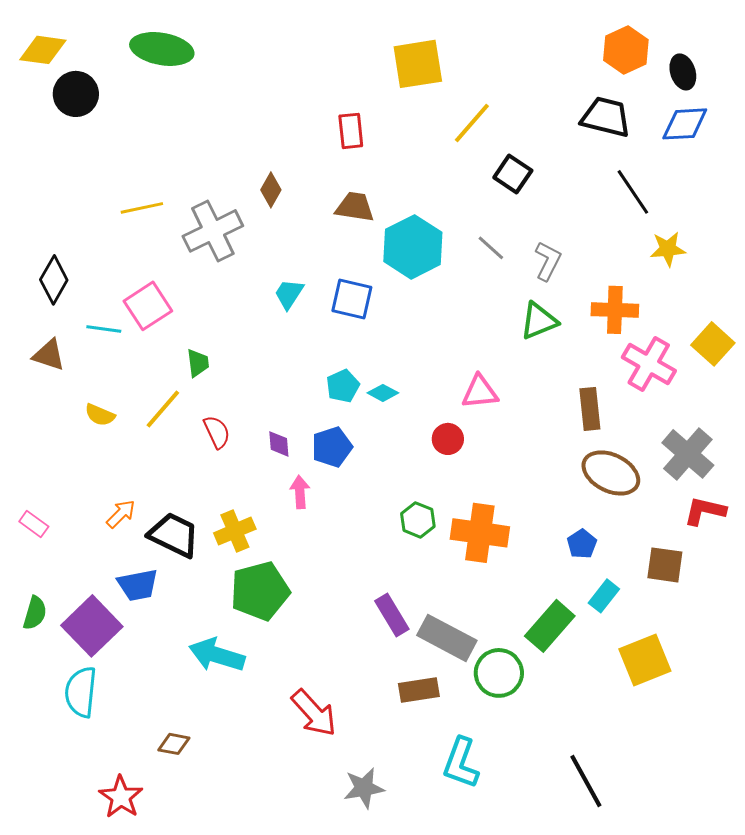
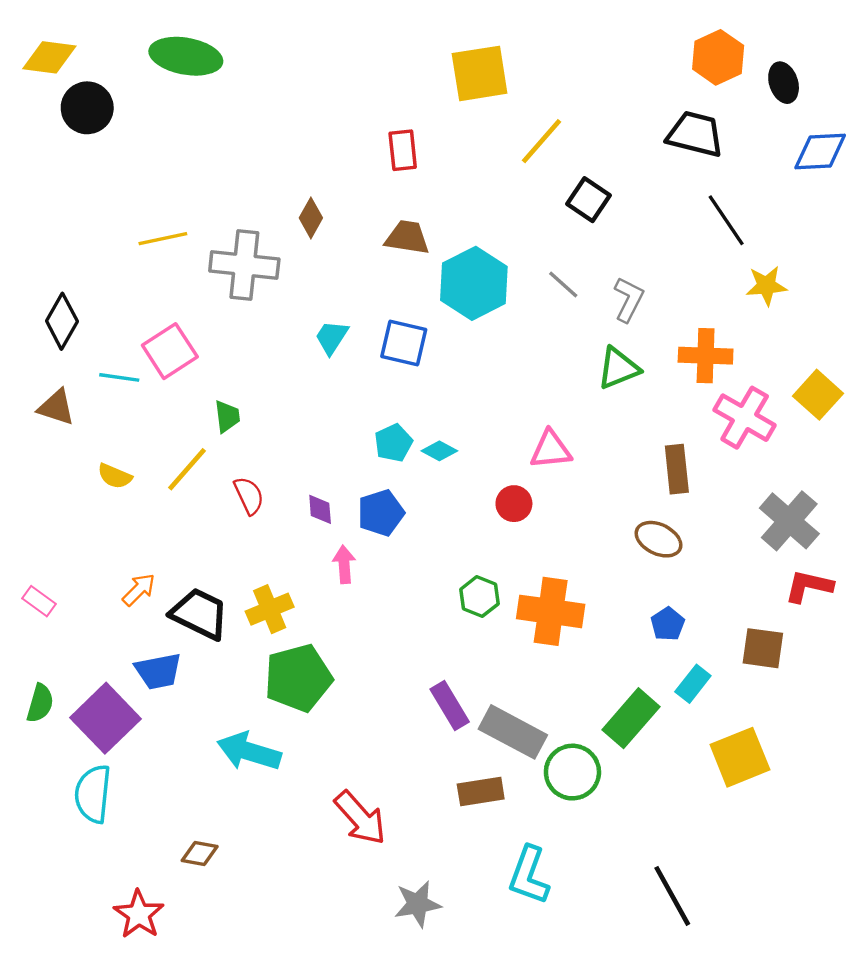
blue diamond: (685, 124) -> (820, 151), moved
gray cross: (213, 231) -> (244, 265), turned 32
brown ellipse: (611, 473) -> (658, 539), moved, size x0.7

